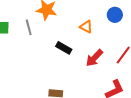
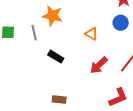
black rectangle: (64, 48) -> (56, 57), moved

